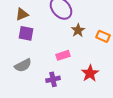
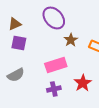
pink rectangle: (63, 55) -> (56, 65), size x1.5
purple cross: (53, 79) -> (54, 89), moved

